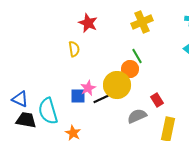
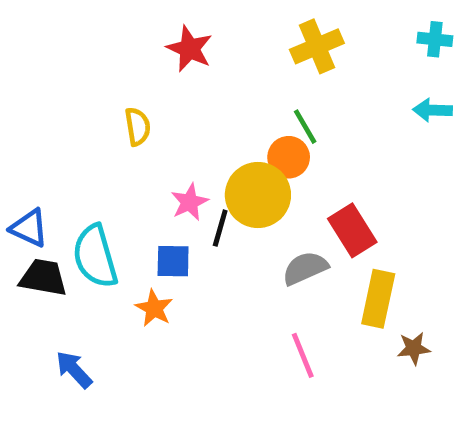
yellow semicircle: (74, 49) -> (138, 127), moved
blue square: (78, 96) -> (173, 261), moved
black line: (101, 99) -> (220, 228), turned -49
red rectangle: (157, 100) -> (352, 230), size x1.5

